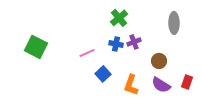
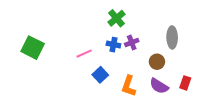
gray ellipse: (174, 23) -> (172, 37), moved

